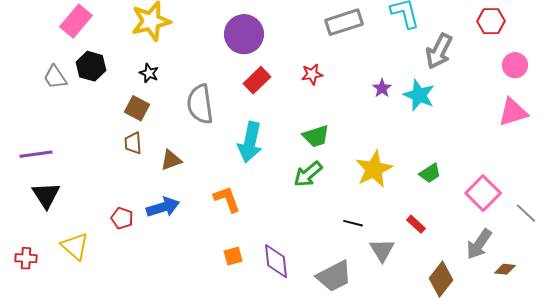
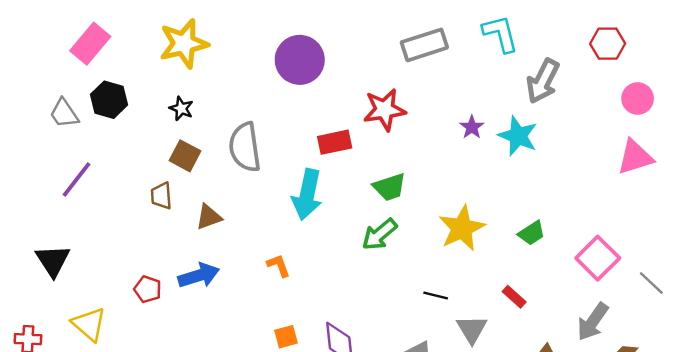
red star: (312, 74) -> (384, 110), size x1.6
red rectangle: (257, 80) -> (335, 142), moved, turned 32
brown square: (137, 108) -> (185, 156), moved
purple line: (36, 154) -> (77, 180), moved, turned -44
orange L-shape: (227, 199) -> (279, 266), size x0.7

